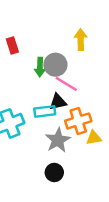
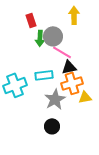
red rectangle: (12, 46) -> (31, 20), moved
black triangle: (58, 102) -> (69, 67), moved

